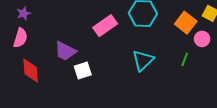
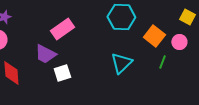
orange square: (186, 23) -> (154, 36), moved
pink rectangle: (105, 26) -> (62, 29), moved

